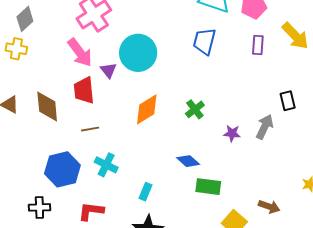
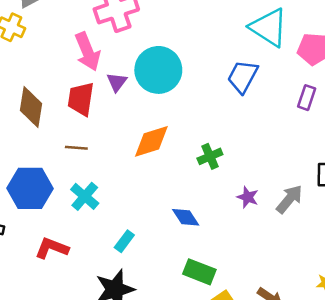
green rectangle: (208, 187) -> (199, 272), moved

